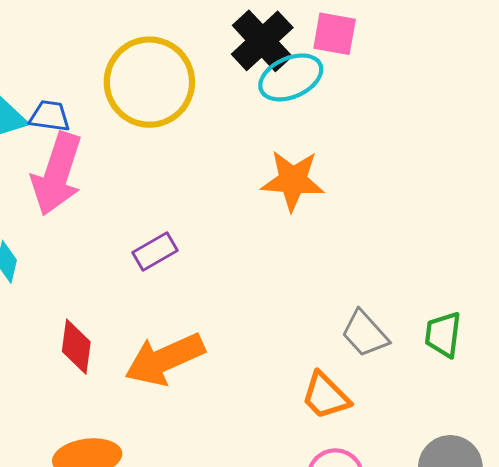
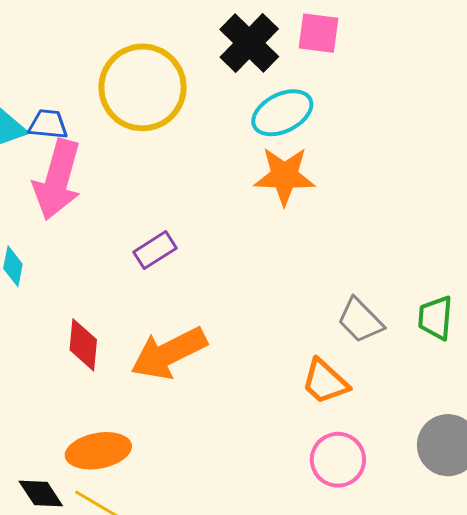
cyan ellipse: (291, 77) -> (282, 113), moved

